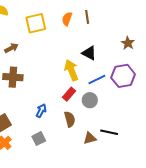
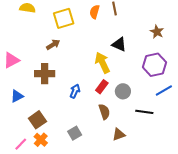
brown arrow: (11, 48) -> (53, 45), moved
blue line: (97, 80) -> (164, 91), moved
blue arrow: (41, 111) -> (75, 91), moved
black line: (109, 132) -> (144, 112), moved
brown triangle: (90, 138) -> (119, 134), moved

